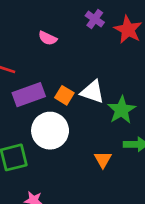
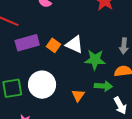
green star: (122, 110) -> (95, 60), turned 30
white circle: (50, 131) -> (42, 85), moved

